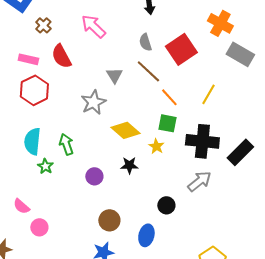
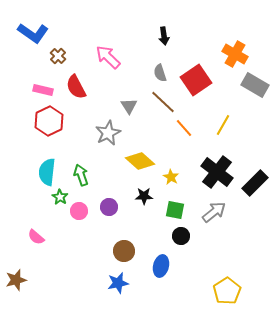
green square: (167, 123) -> (175, 210), moved
black cross: (202, 141) -> (217, 172), turned 32
pink circle: (39, 227) -> (79, 211), moved

